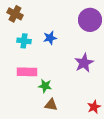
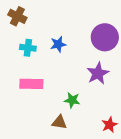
purple circle: (90, 20) -> (105, 37), moved
green star: (45, 86) -> (72, 100), moved

